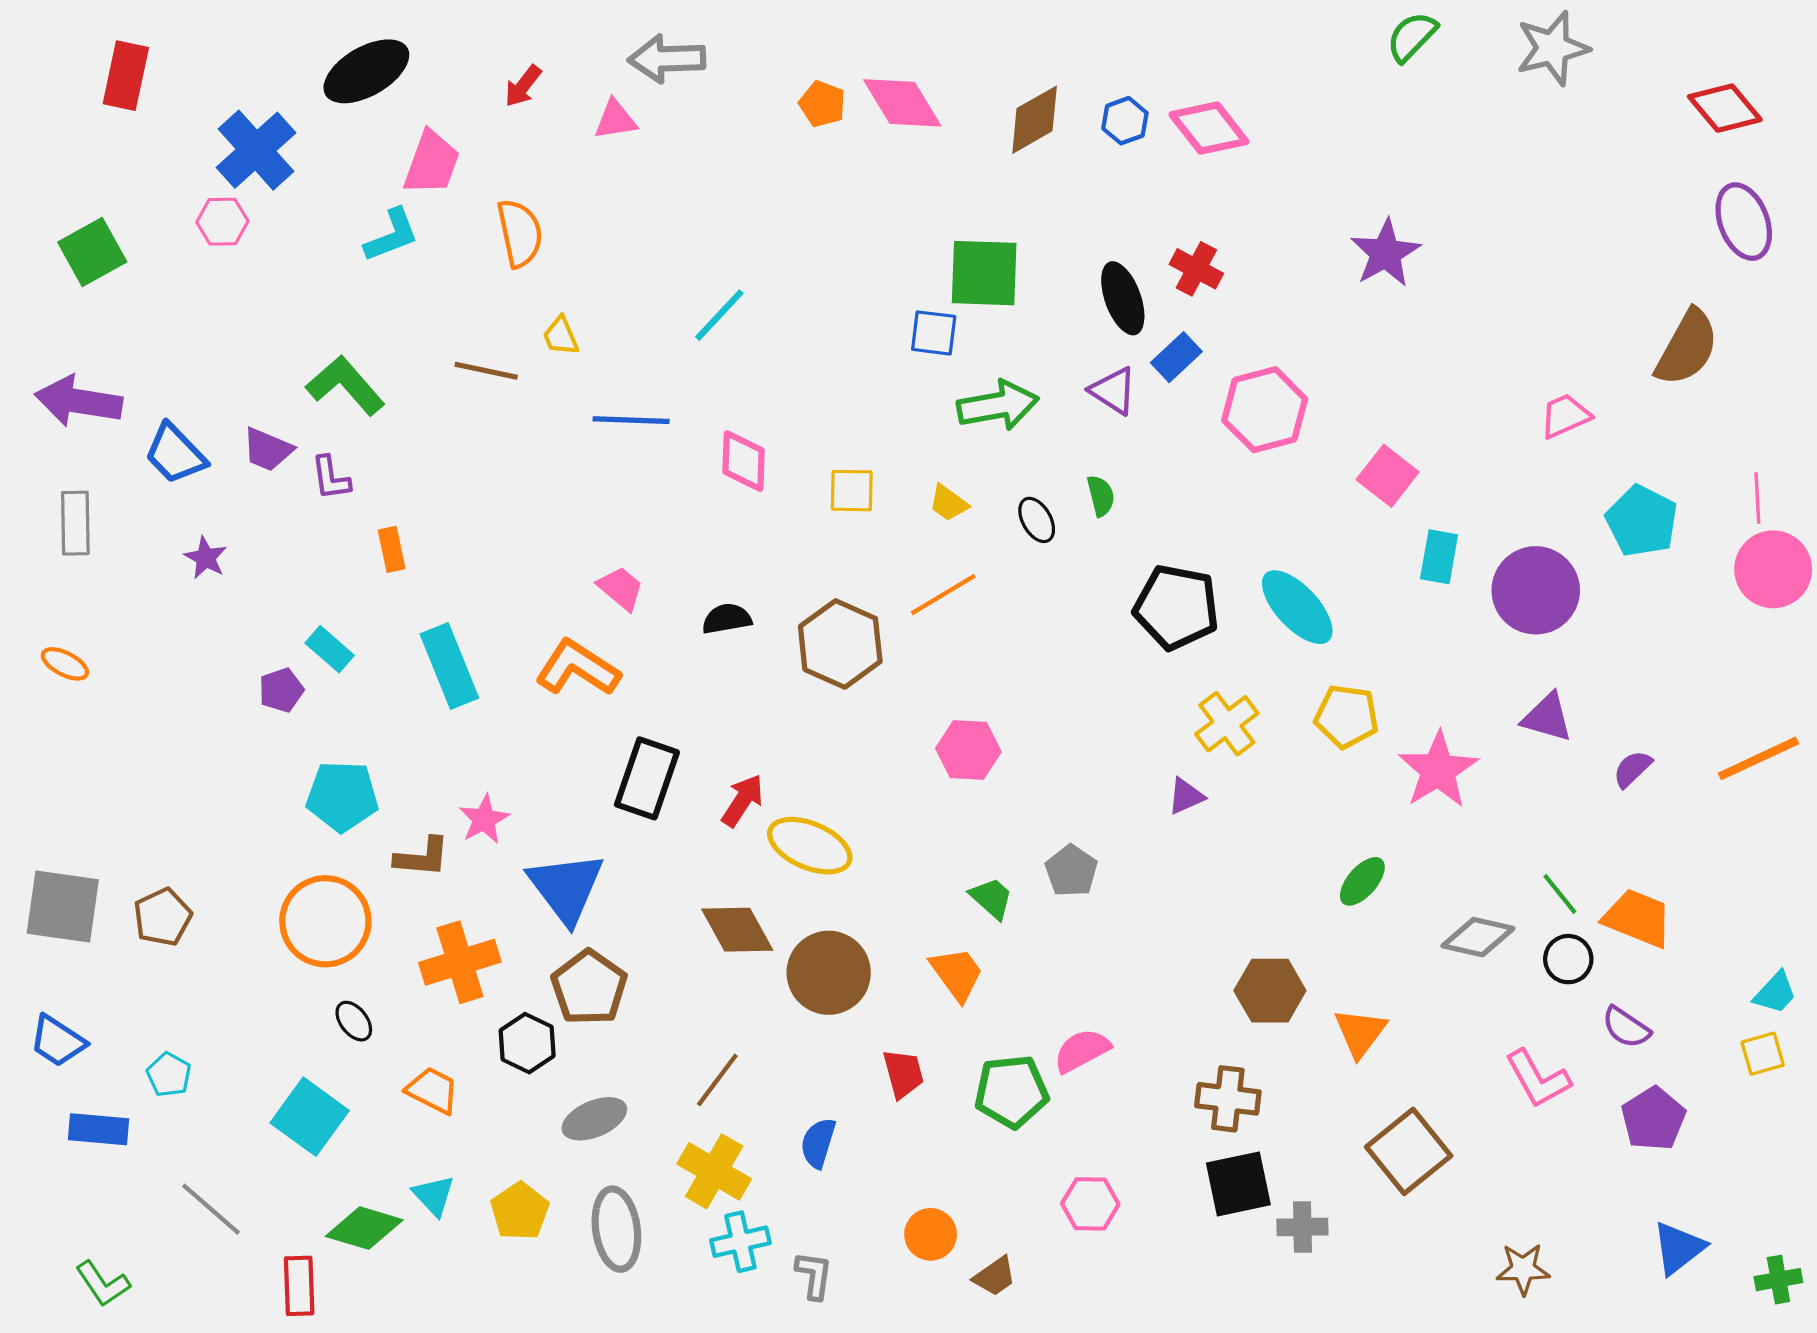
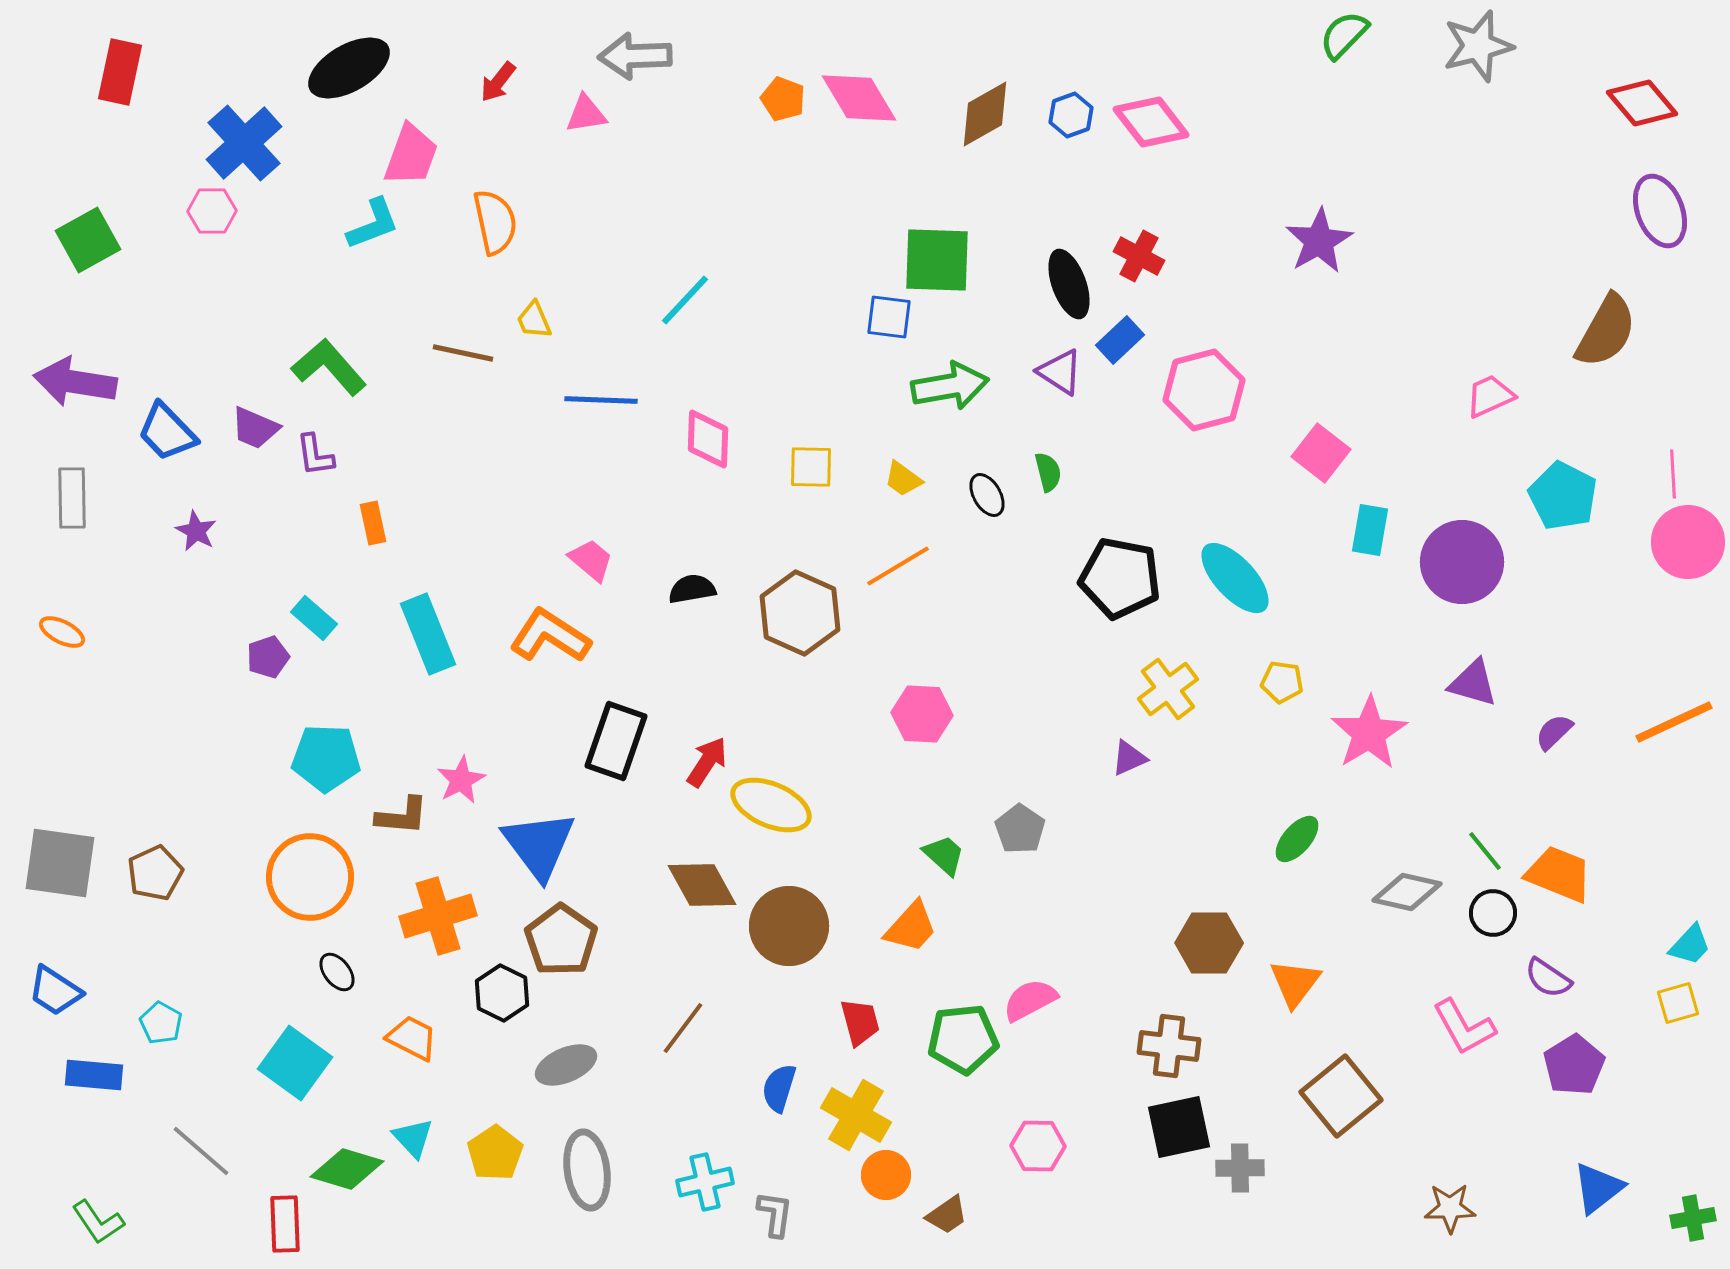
yellow pentagon: (1347, 716) -> (1282, 682), size x0.7
orange trapezoid: (957, 974) -> (911, 927), turned 78
yellow cross: (714, 1171) -> (856, 1115), moved

